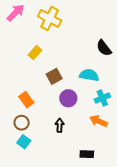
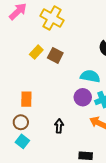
brown square: (54, 76) -> (55, 55), moved, turned -35
purple circle: (68, 98) -> (83, 97), moved
orange rectangle: (26, 100) -> (26, 99), turned 35

